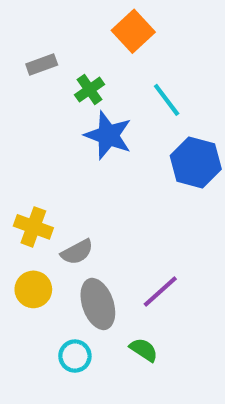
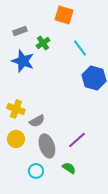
orange square: (133, 31) -> (64, 15), turned -30
blue star: (108, 135) -> (23, 61), moved

